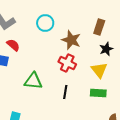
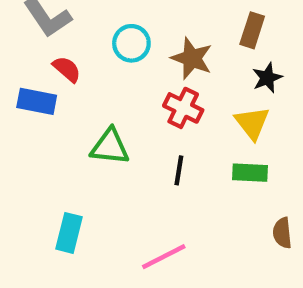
cyan circle: (45, 23) -> (131, 43), moved

